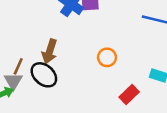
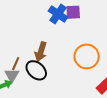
orange circle: (107, 57) -> (87, 56), size x1.6

